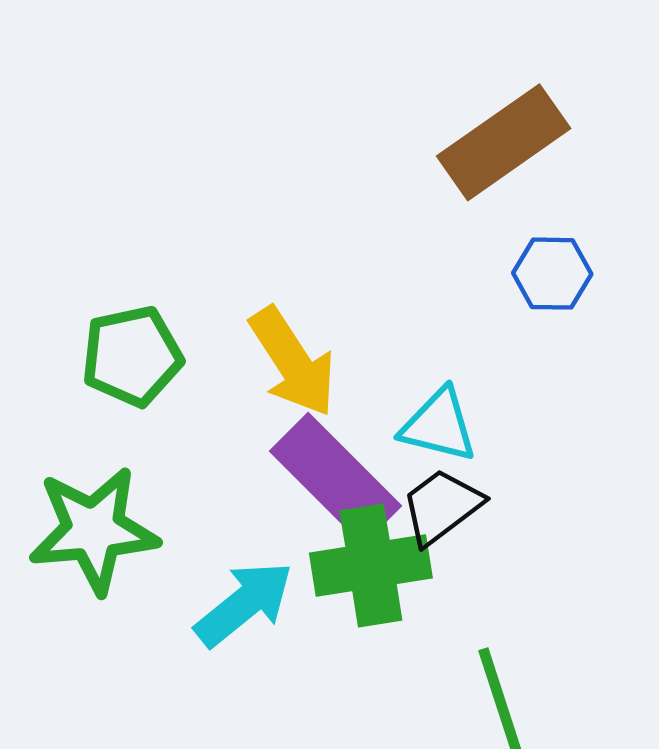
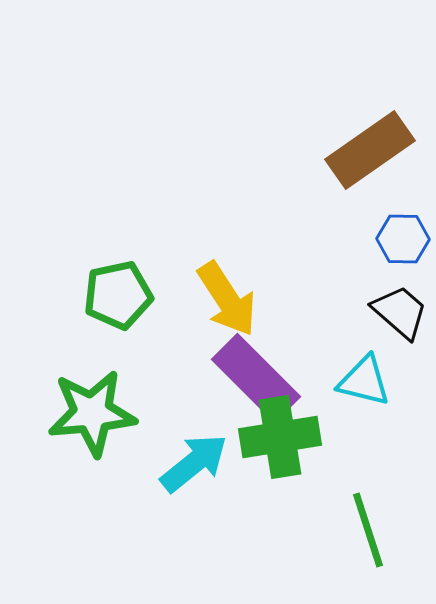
cyan triangle: (439, 425) -> (364, 381), moved
black trapezoid: (442, 507) -> (400, 312), moved, turned 78

